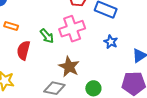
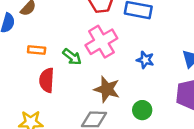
orange rectangle: (11, 26) -> (37, 50), moved
blue star: (111, 42) -> (145, 60), moved

